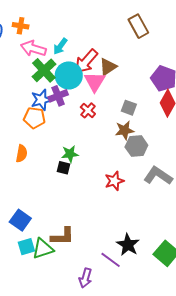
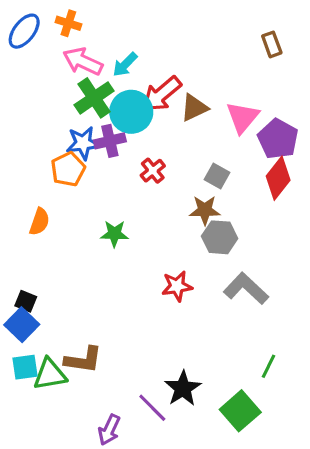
brown rectangle: (138, 26) -> (272, 44), moved, size x0.7
pink triangle: (95, 82) -> (243, 117), moved
orange pentagon: (34, 118) -> (68, 169), turned 30
black square: (63, 168) -> (26, 301), moved

